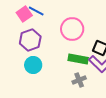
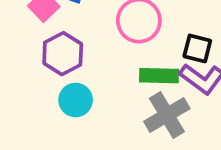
gray cross: (79, 80) -> (167, 115), size x1.6

